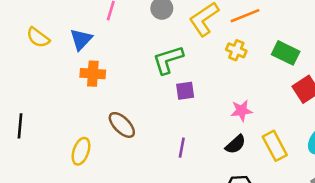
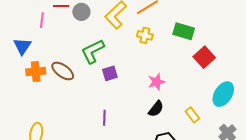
brown ellipse: (122, 125) -> (63, 71), moved
yellow rectangle: (275, 146) -> (192, 115), moved, size x0.7
purple line: (182, 148) -> (104, 118), moved

